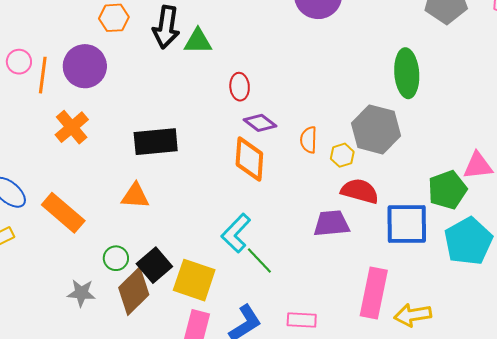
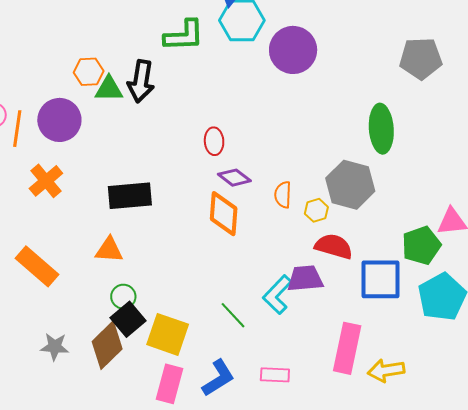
green triangle: (198, 41) -> (109, 89), moved
cyan L-shape: (236, 233) -> (277, 295), moved
green circle: (116, 258) -> (123, 297), moved

